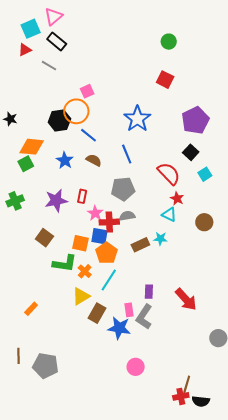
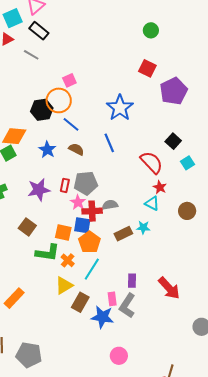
purple pentagon: (195, 120) -> (174, 91), moved
gray pentagon: (123, 189) -> (86, 183), moved
orange rectangle: (31, 309) -> (14, 298), size x1.5

